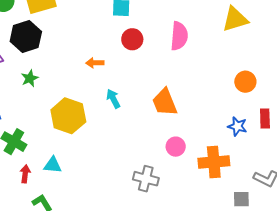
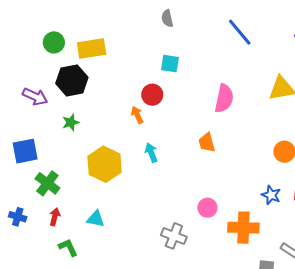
red circle: (132, 39) -> (152, 95), moved
orange arrow: (95, 63) -> (137, 115), turned 60
orange trapezoid: (165, 102) -> (207, 143), moved, size x0.7
cyan triangle: (53, 165) -> (96, 219), moved

